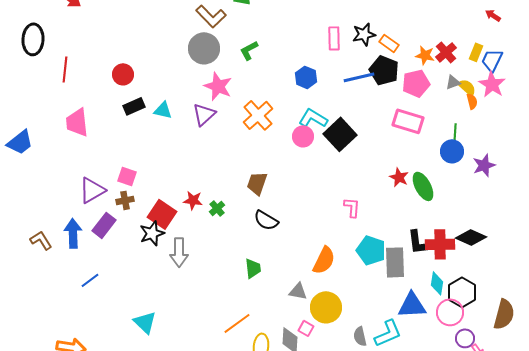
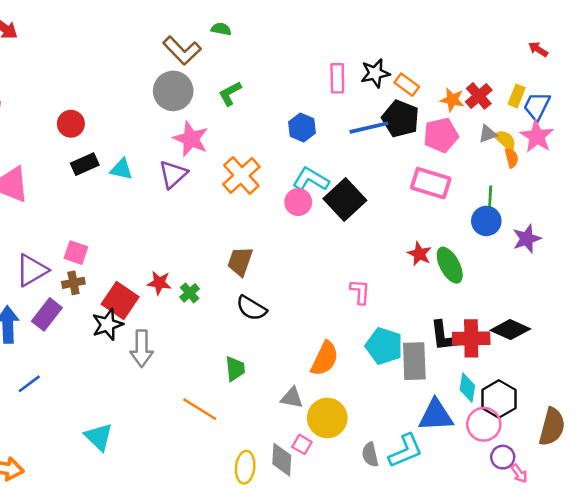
orange line: (237, 323) -> (200, 409), moved, turned 68

